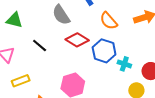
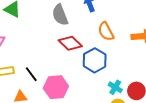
black line: (40, 46) -> (31, 74), moved
cyan cross: (124, 64) -> (115, 87), moved

